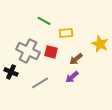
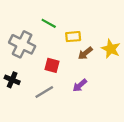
gray cross: (28, 51) -> (22, 44), moved
red square: (51, 52) -> (52, 65), moved
brown arrow: (76, 59) -> (85, 53), moved

